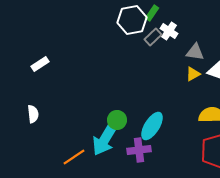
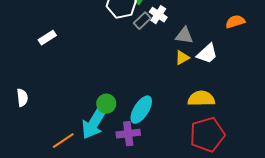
white rectangle: (40, 64) -> (47, 38), moved

